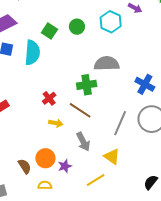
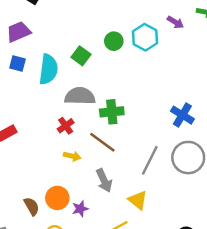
green circle: (77, 27) -> (114, 41), moved
green square: (49, 31) -> (81, 56), moved
gray semicircle: (107, 64) -> (80, 96), moved

